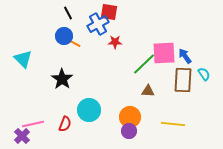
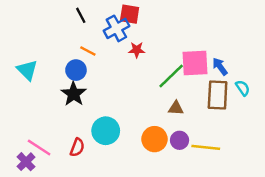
blue circle: (64, 36) -> (76, 70), moved
pink line: (33, 124) -> (39, 147), turned 45
purple circle: (129, 131) -> (180, 140), moved

